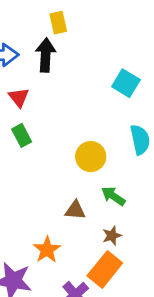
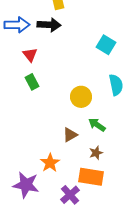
black arrow: (46, 55) -> (49, 25), turned 90
brown triangle: (75, 210) -> (70, 135), turned -35
orange rectangle: (105, 269) -> (91, 177), turned 60

